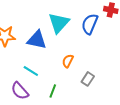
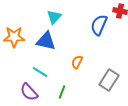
cyan triangle: (59, 23) -> (54, 17), moved, size x0.7
gray rectangle: (88, 79) -> (109, 80), moved, size x1.5

